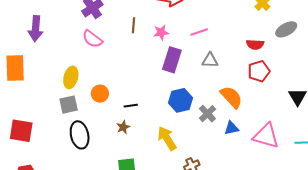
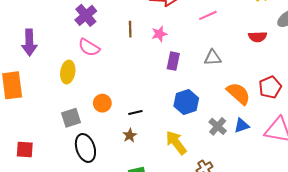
pink line: (199, 32) -> (208, 15), moved
purple rectangle: (172, 60) -> (173, 61), size x0.7
red pentagon: (259, 71) -> (270, 87), moved
yellow ellipse: (71, 77) -> (68, 72), moved
gray cross: (207, 114) -> (218, 126), moved
red square: (21, 131) -> (25, 150), size x0.7

